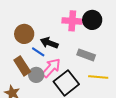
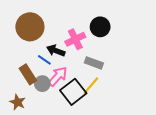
pink cross: (72, 21) -> (75, 39), moved, turned -30
brown circle: (24, 34) -> (30, 27), moved, size x1.4
yellow line: (98, 77) -> (91, 86), moved, turned -54

